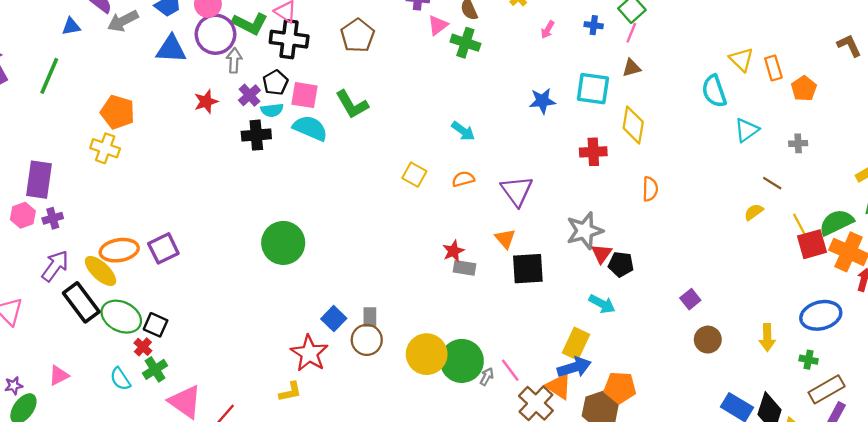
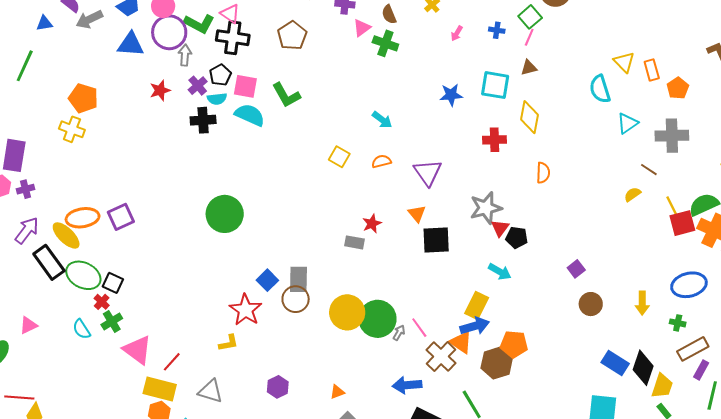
gray cross: (798, 143) -> (672, 136), size x2.0
gray rectangle: (464, 268) -> (355, 242), moved
gray rectangle: (370, 317) -> (299, 279), size x1.5

